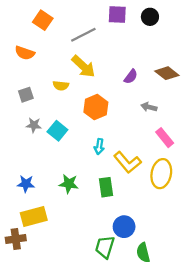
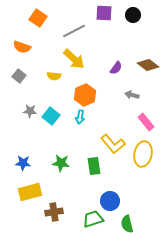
gray square: (26, 95) -> (19, 76), moved, turned -32
cyan arrow: (99, 147) -> (80, 117), moved
brown cross: (16, 239) -> (54, 212), moved
green trapezoid: (105, 247) -> (93, 219), turned 55

